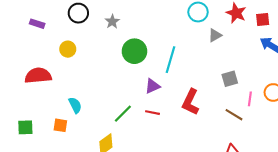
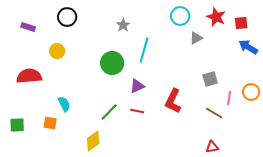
gray star: (112, 22) -> (123, 25), moved
green circle: (134, 51) -> (112, 63), moved
cyan line: (170, 60) -> (144, 50), moved

